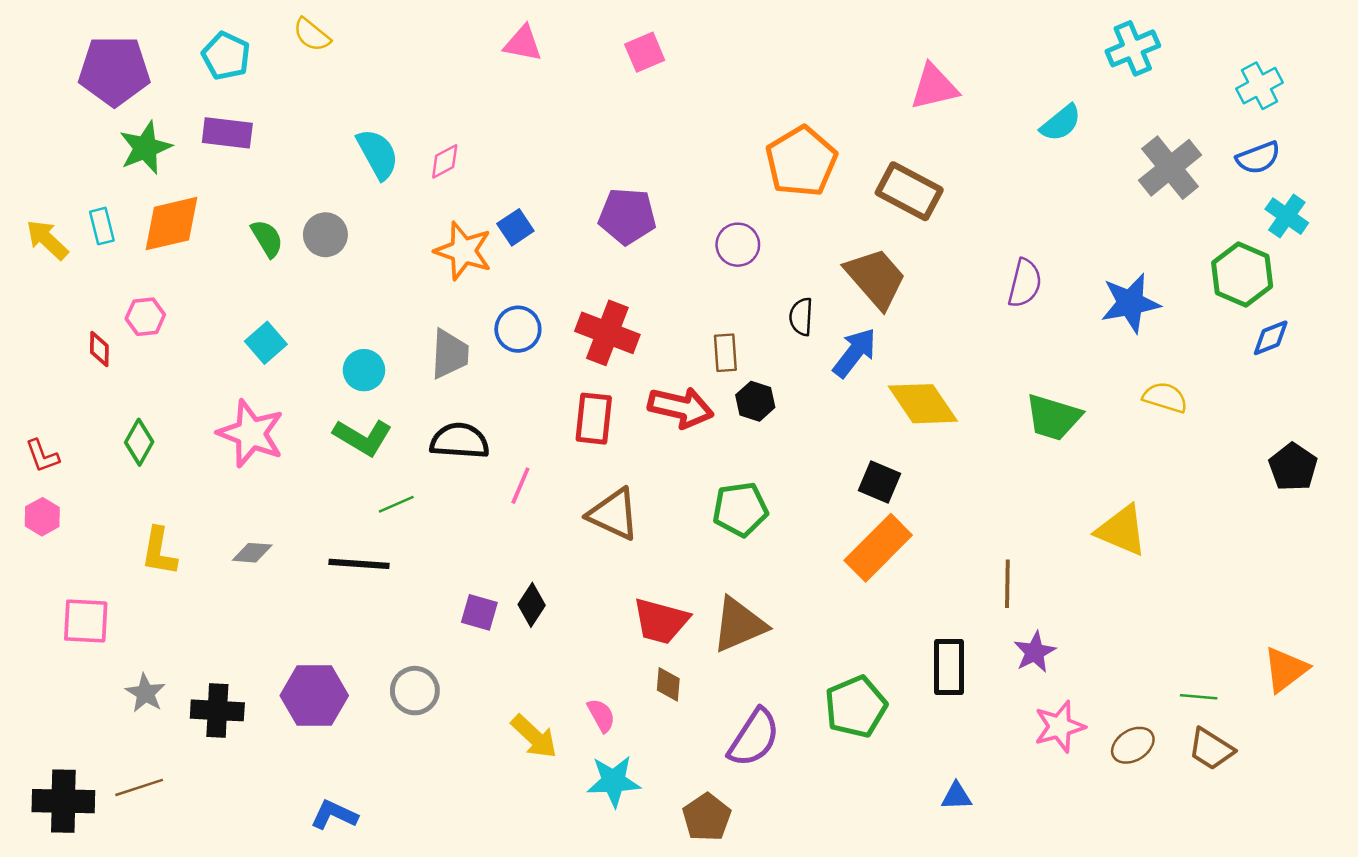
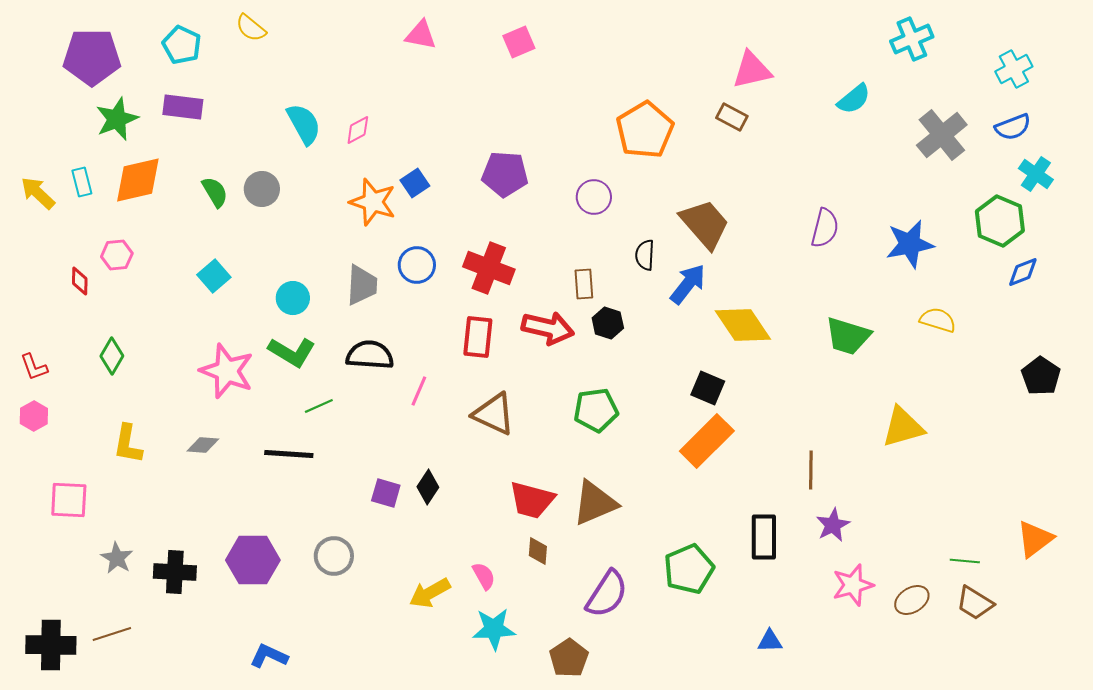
brown rectangle: (909, 191) -> (732, 117), moved, size x0.6
pink star: (251, 433) -> (227, 371), moved
yellow triangle: (1122, 530) -> (903, 427), turned -39
yellow arrow: (534, 737) -> (430, 593), turned 108

